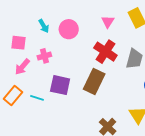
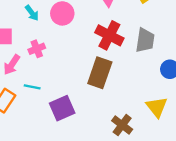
purple square: (60, 85) -> (62, 108), moved, turned -30
cyan line: (37, 98) -> (32, 87), moved

